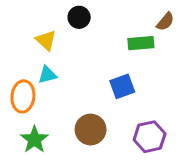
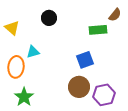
black circle: (79, 17) -> (49, 18), moved
yellow triangle: (46, 40) -> (12, 28), moved
brown circle: (91, 130) -> (79, 87), moved

